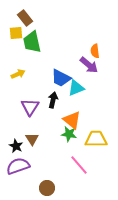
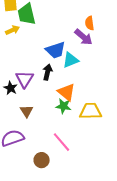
yellow arrow: (18, 74) -> (13, 30), moved
blue trapezoid: (61, 78) -> (56, 50), turned -45
black star: (16, 146) -> (11, 88), moved
pink line: (79, 165) -> (62, 142), moved

